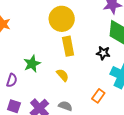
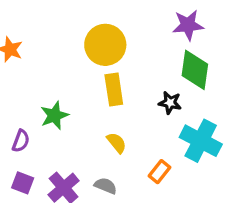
yellow semicircle: (63, 75) -> (117, 143), moved

